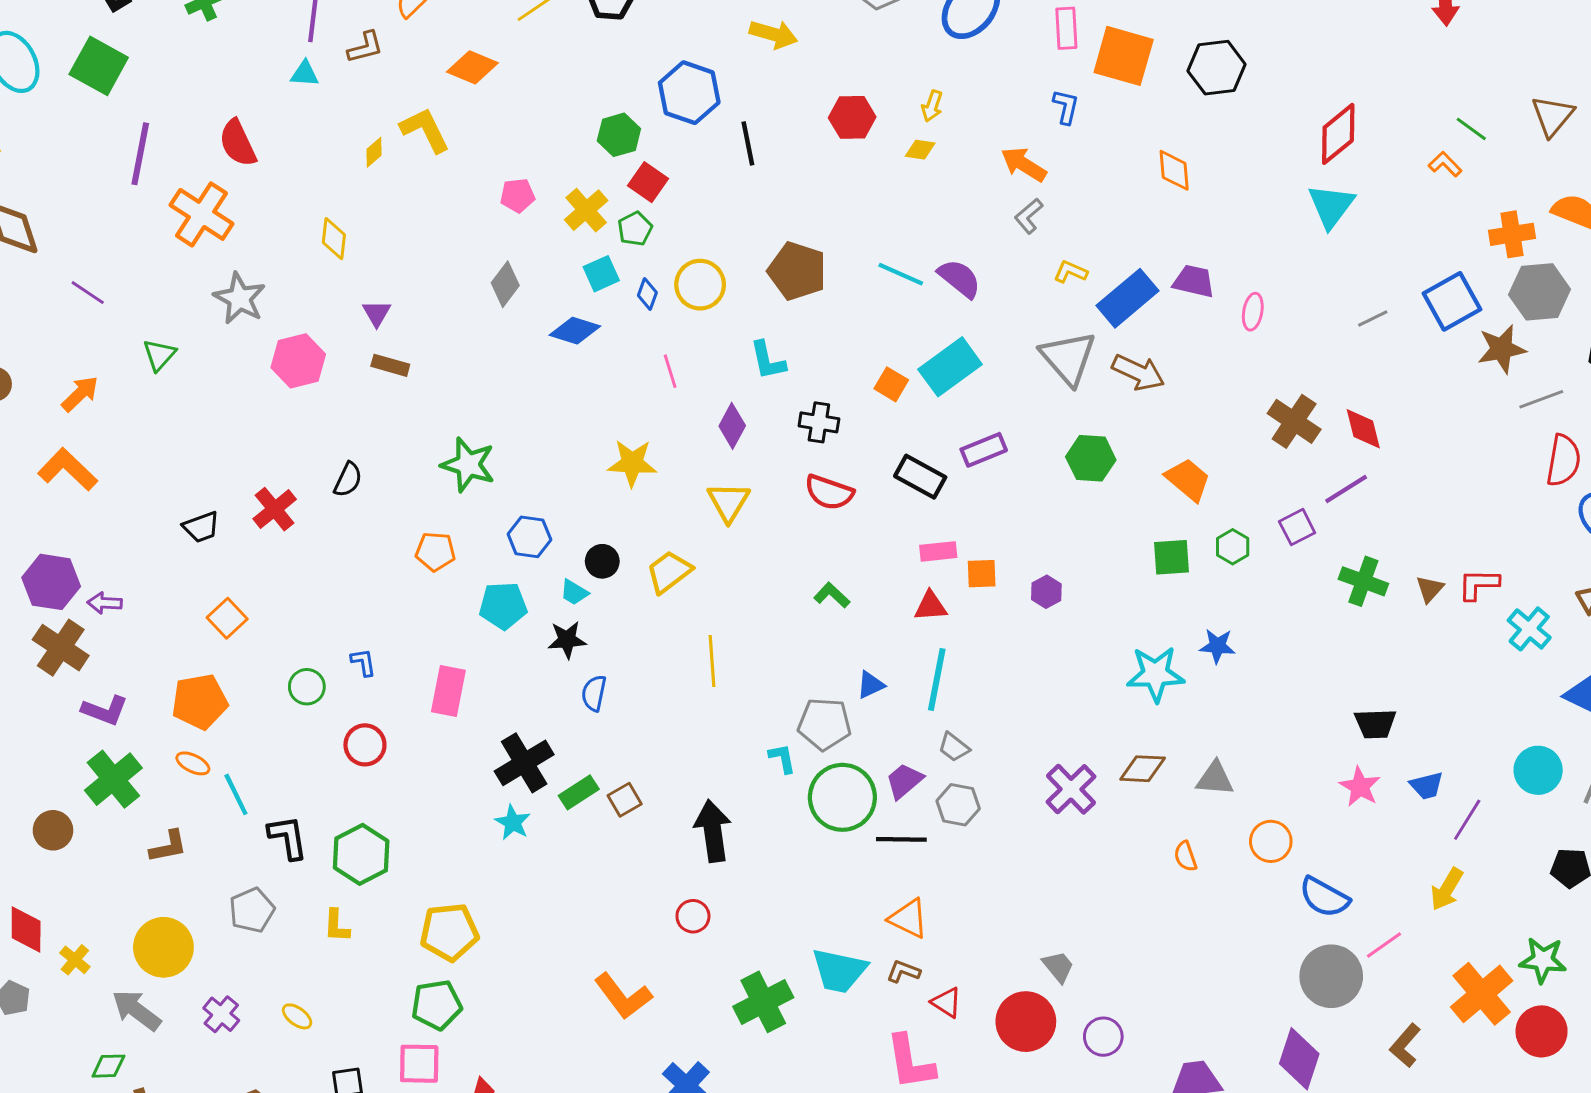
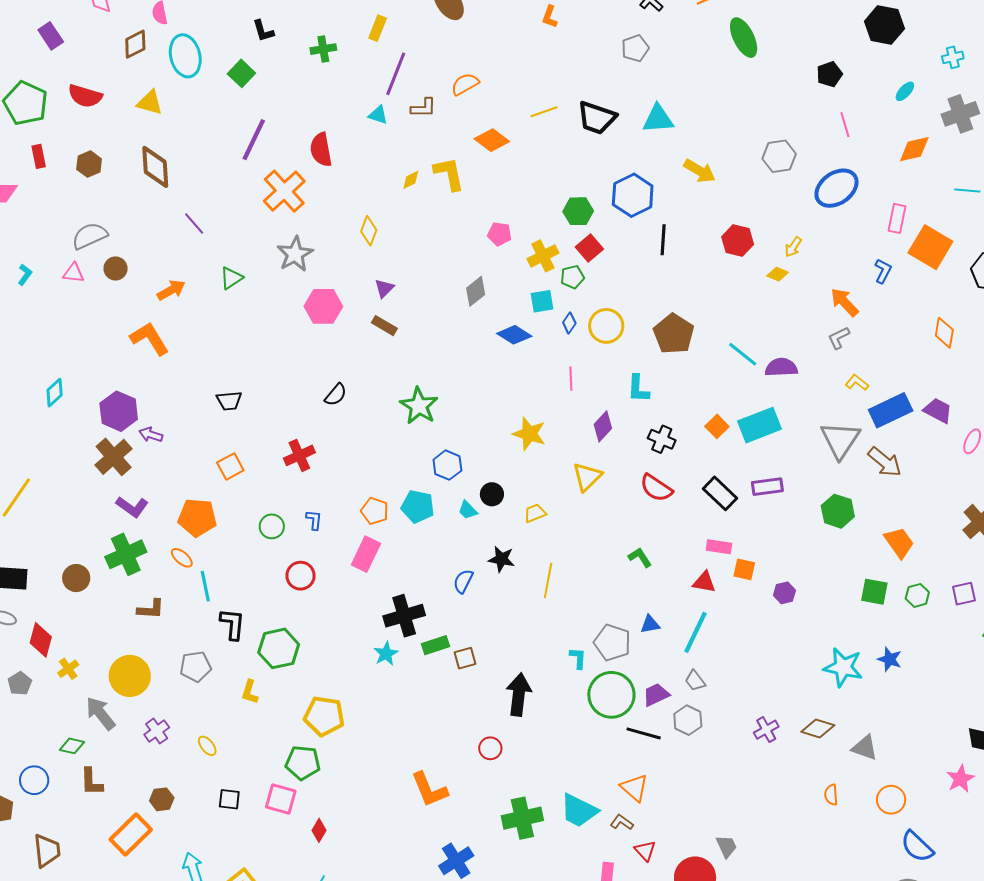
green square: (99, 66) -> (241, 73), size x0.7
purple semicircle: (959, 278) -> (781, 367), turned -56
red cross: (275, 509) -> (299, 455), moved
orange pentagon: (435, 552) -> (375, 511), moved
yellow trapezoid: (669, 572) -> (535, 513), size x0.7
black star: (567, 640) -> (501, 559), moved
purple cross: (1071, 789) -> (766, 730), size x0.7

